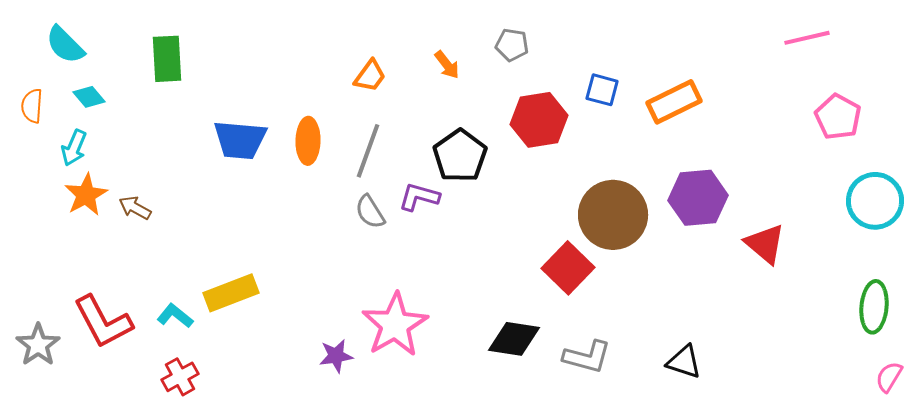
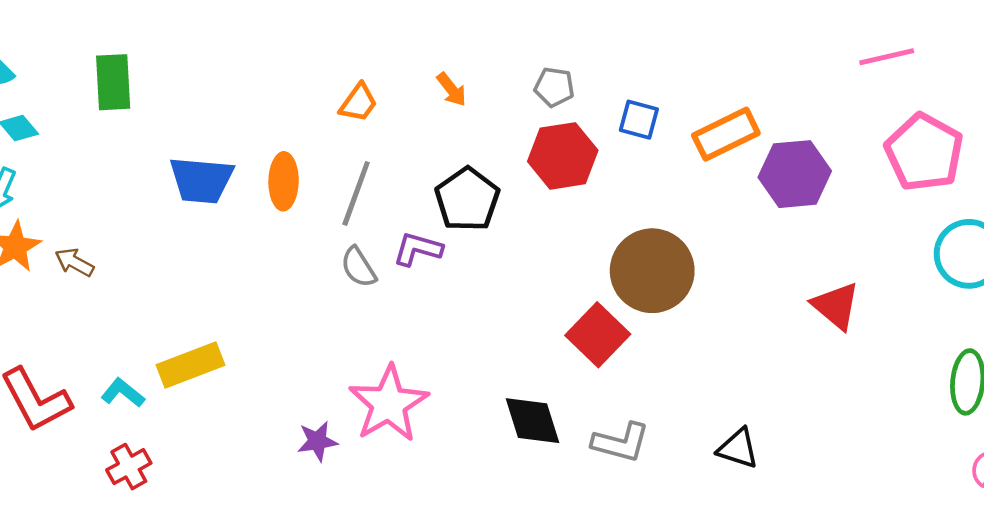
gray pentagon: (512, 45) -> (554, 87), moved
pink pentagon: (838, 117) -> (924, 152), size x1.4
purple hexagon: (698, 198) -> (795, 174), moved
black diamond: (514, 339) -> (533, 421), turned 64

